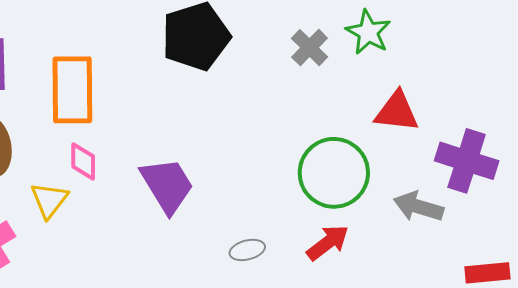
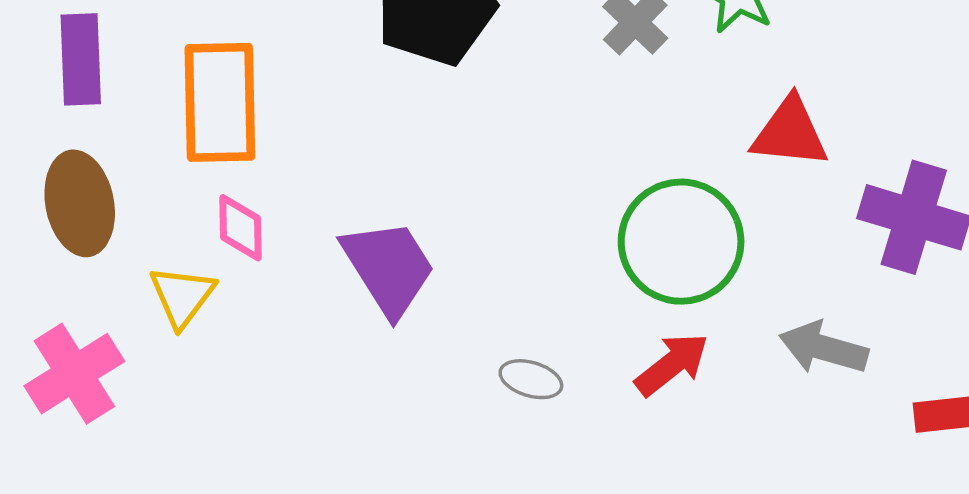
gray arrow: (418, 207) -> (824, 348), moved
gray ellipse: (247, 250) -> (531, 379), turned 32

